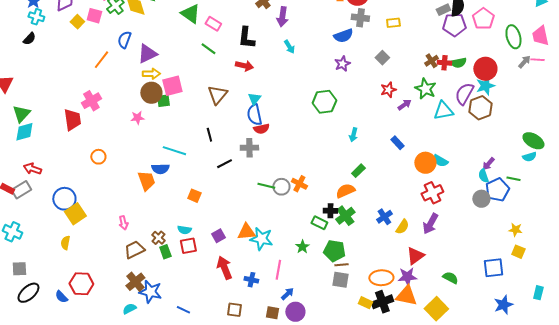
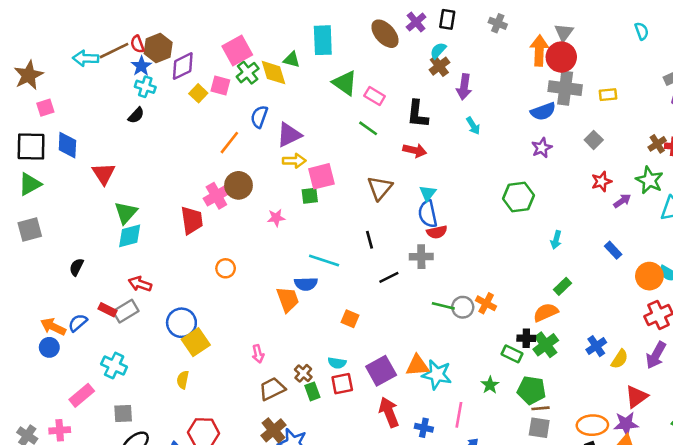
gray cross: (360, 18) -> (565, 88), size x1.4
brown circle: (151, 93) -> (239, 185), moved
purple square: (218, 236) -> (381, 371), size x1.6

